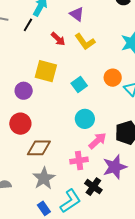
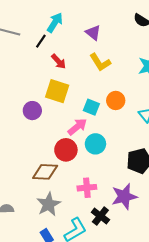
red arrow: (58, 39) -> (59, 61), moved
orange circle: (113, 78) -> (116, 100), moved
cyan square: (79, 84) -> (91, 107), turned -35
red circle: (20, 124) -> (66, 150), moved
pink arrow: (97, 141) -> (77, 127), moved

